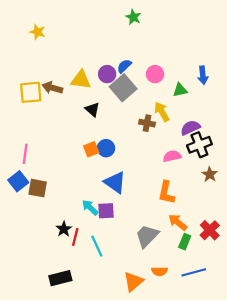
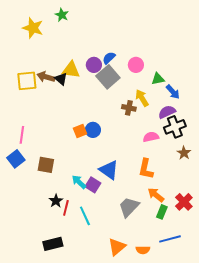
green star: (133, 17) -> (62, 15), moved
yellow star: (38, 32) -> (33, 28), size x1.5
blue arrow: (203, 75) -> (173, 92), moved, turned -35
black triangle: (92, 109) -> (61, 79), moved
blue triangle: (115, 182) -> (109, 170), moved
brown square: (38, 188) -> (46, 165), moved
purple square: (106, 211) -> (93, 185), turned 35
orange semicircle: (160, 271) -> (143, 250), moved

